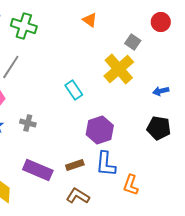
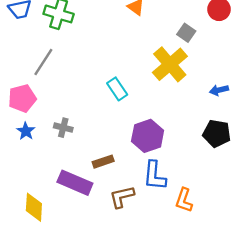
brown rectangle: (75, 165) -> (103, 162), moved
brown L-shape: (78, 196) -> (122, 197), moved, turned -45

